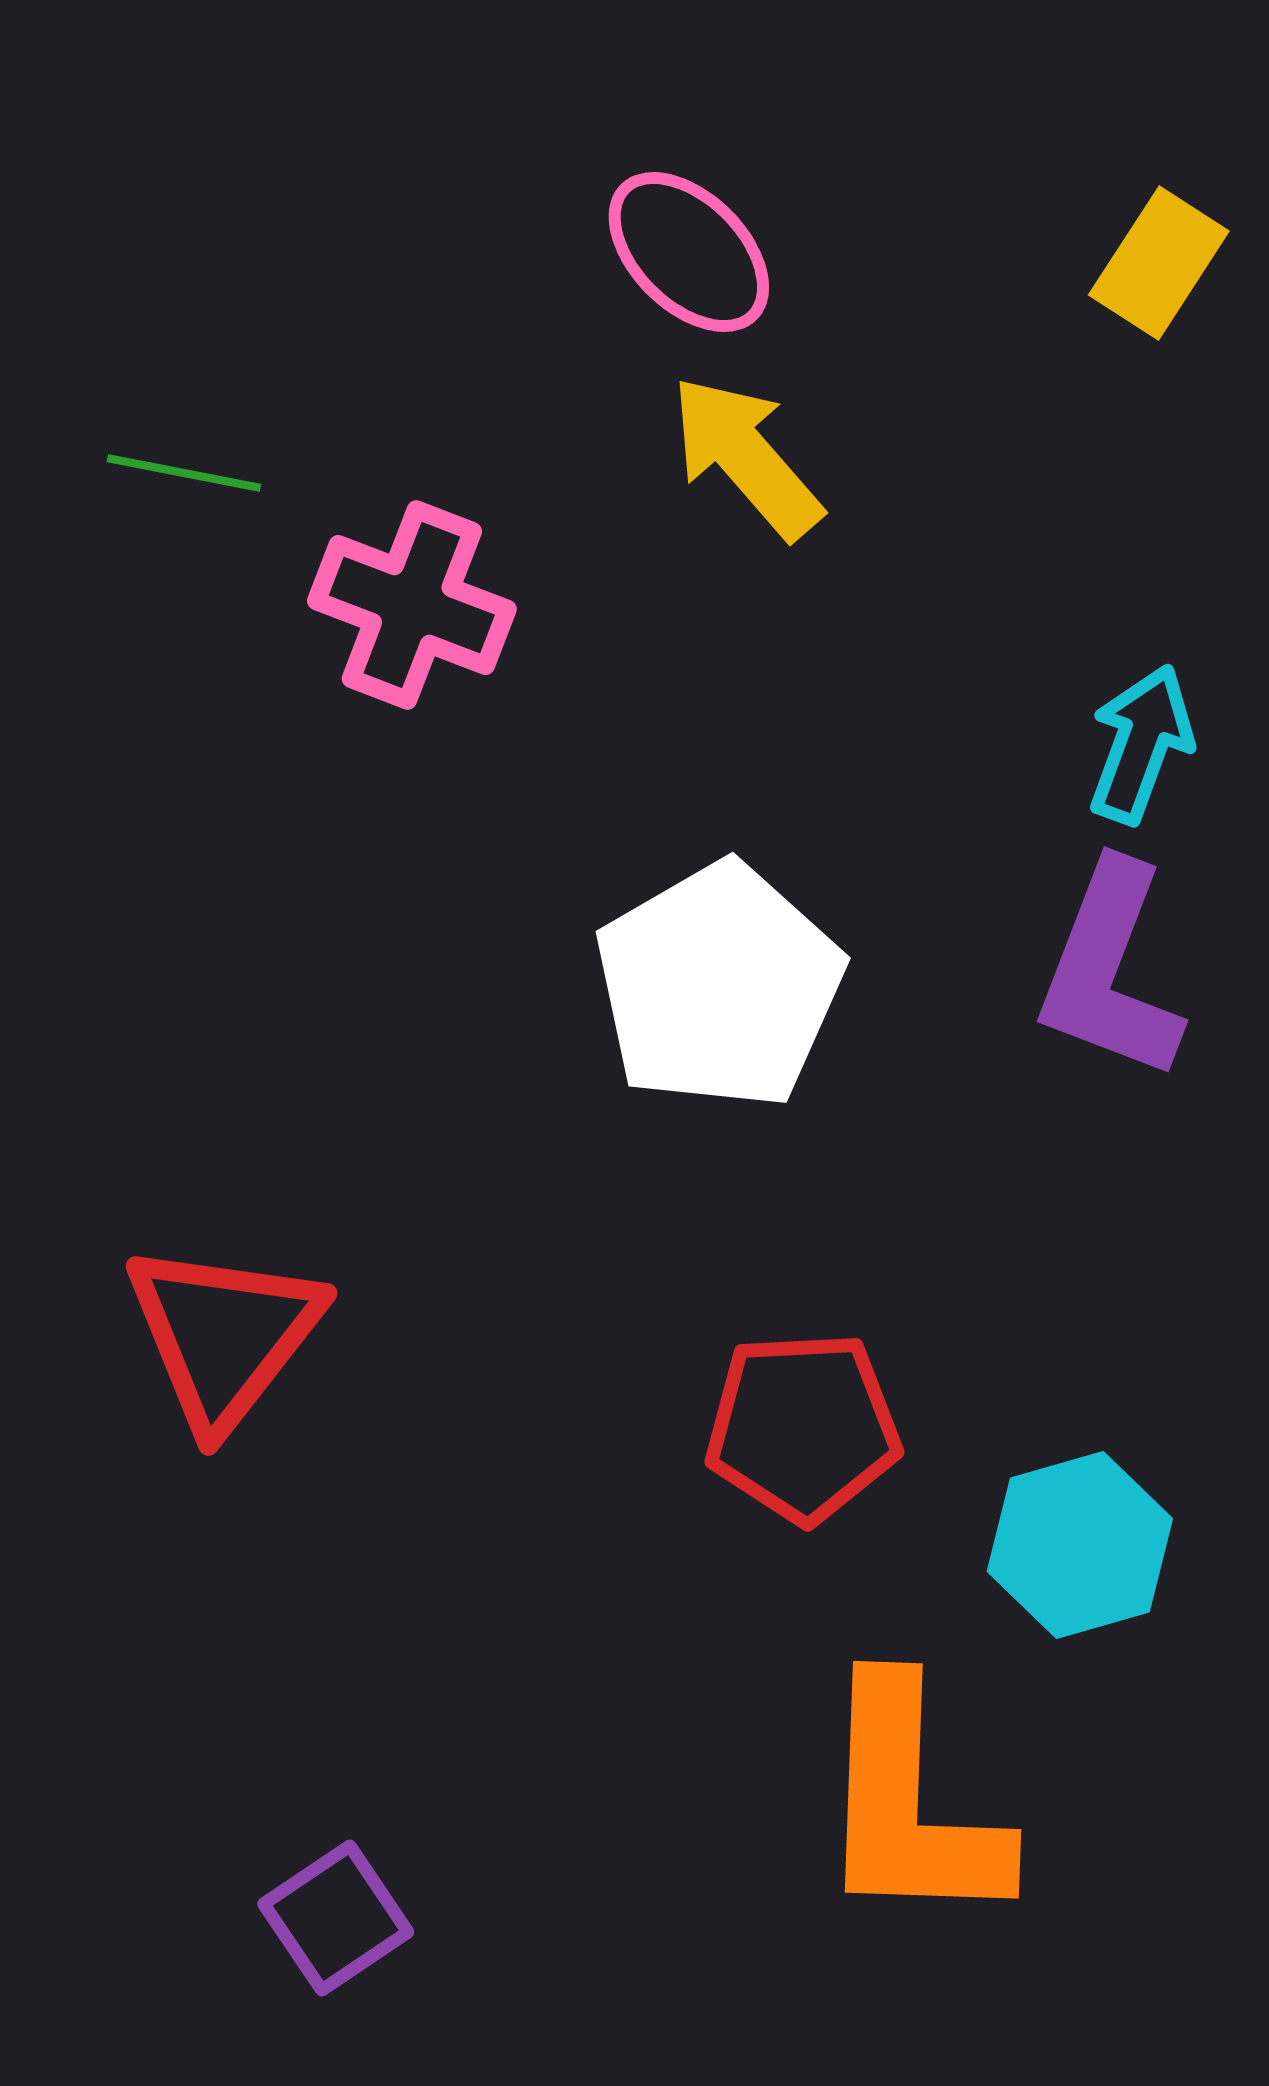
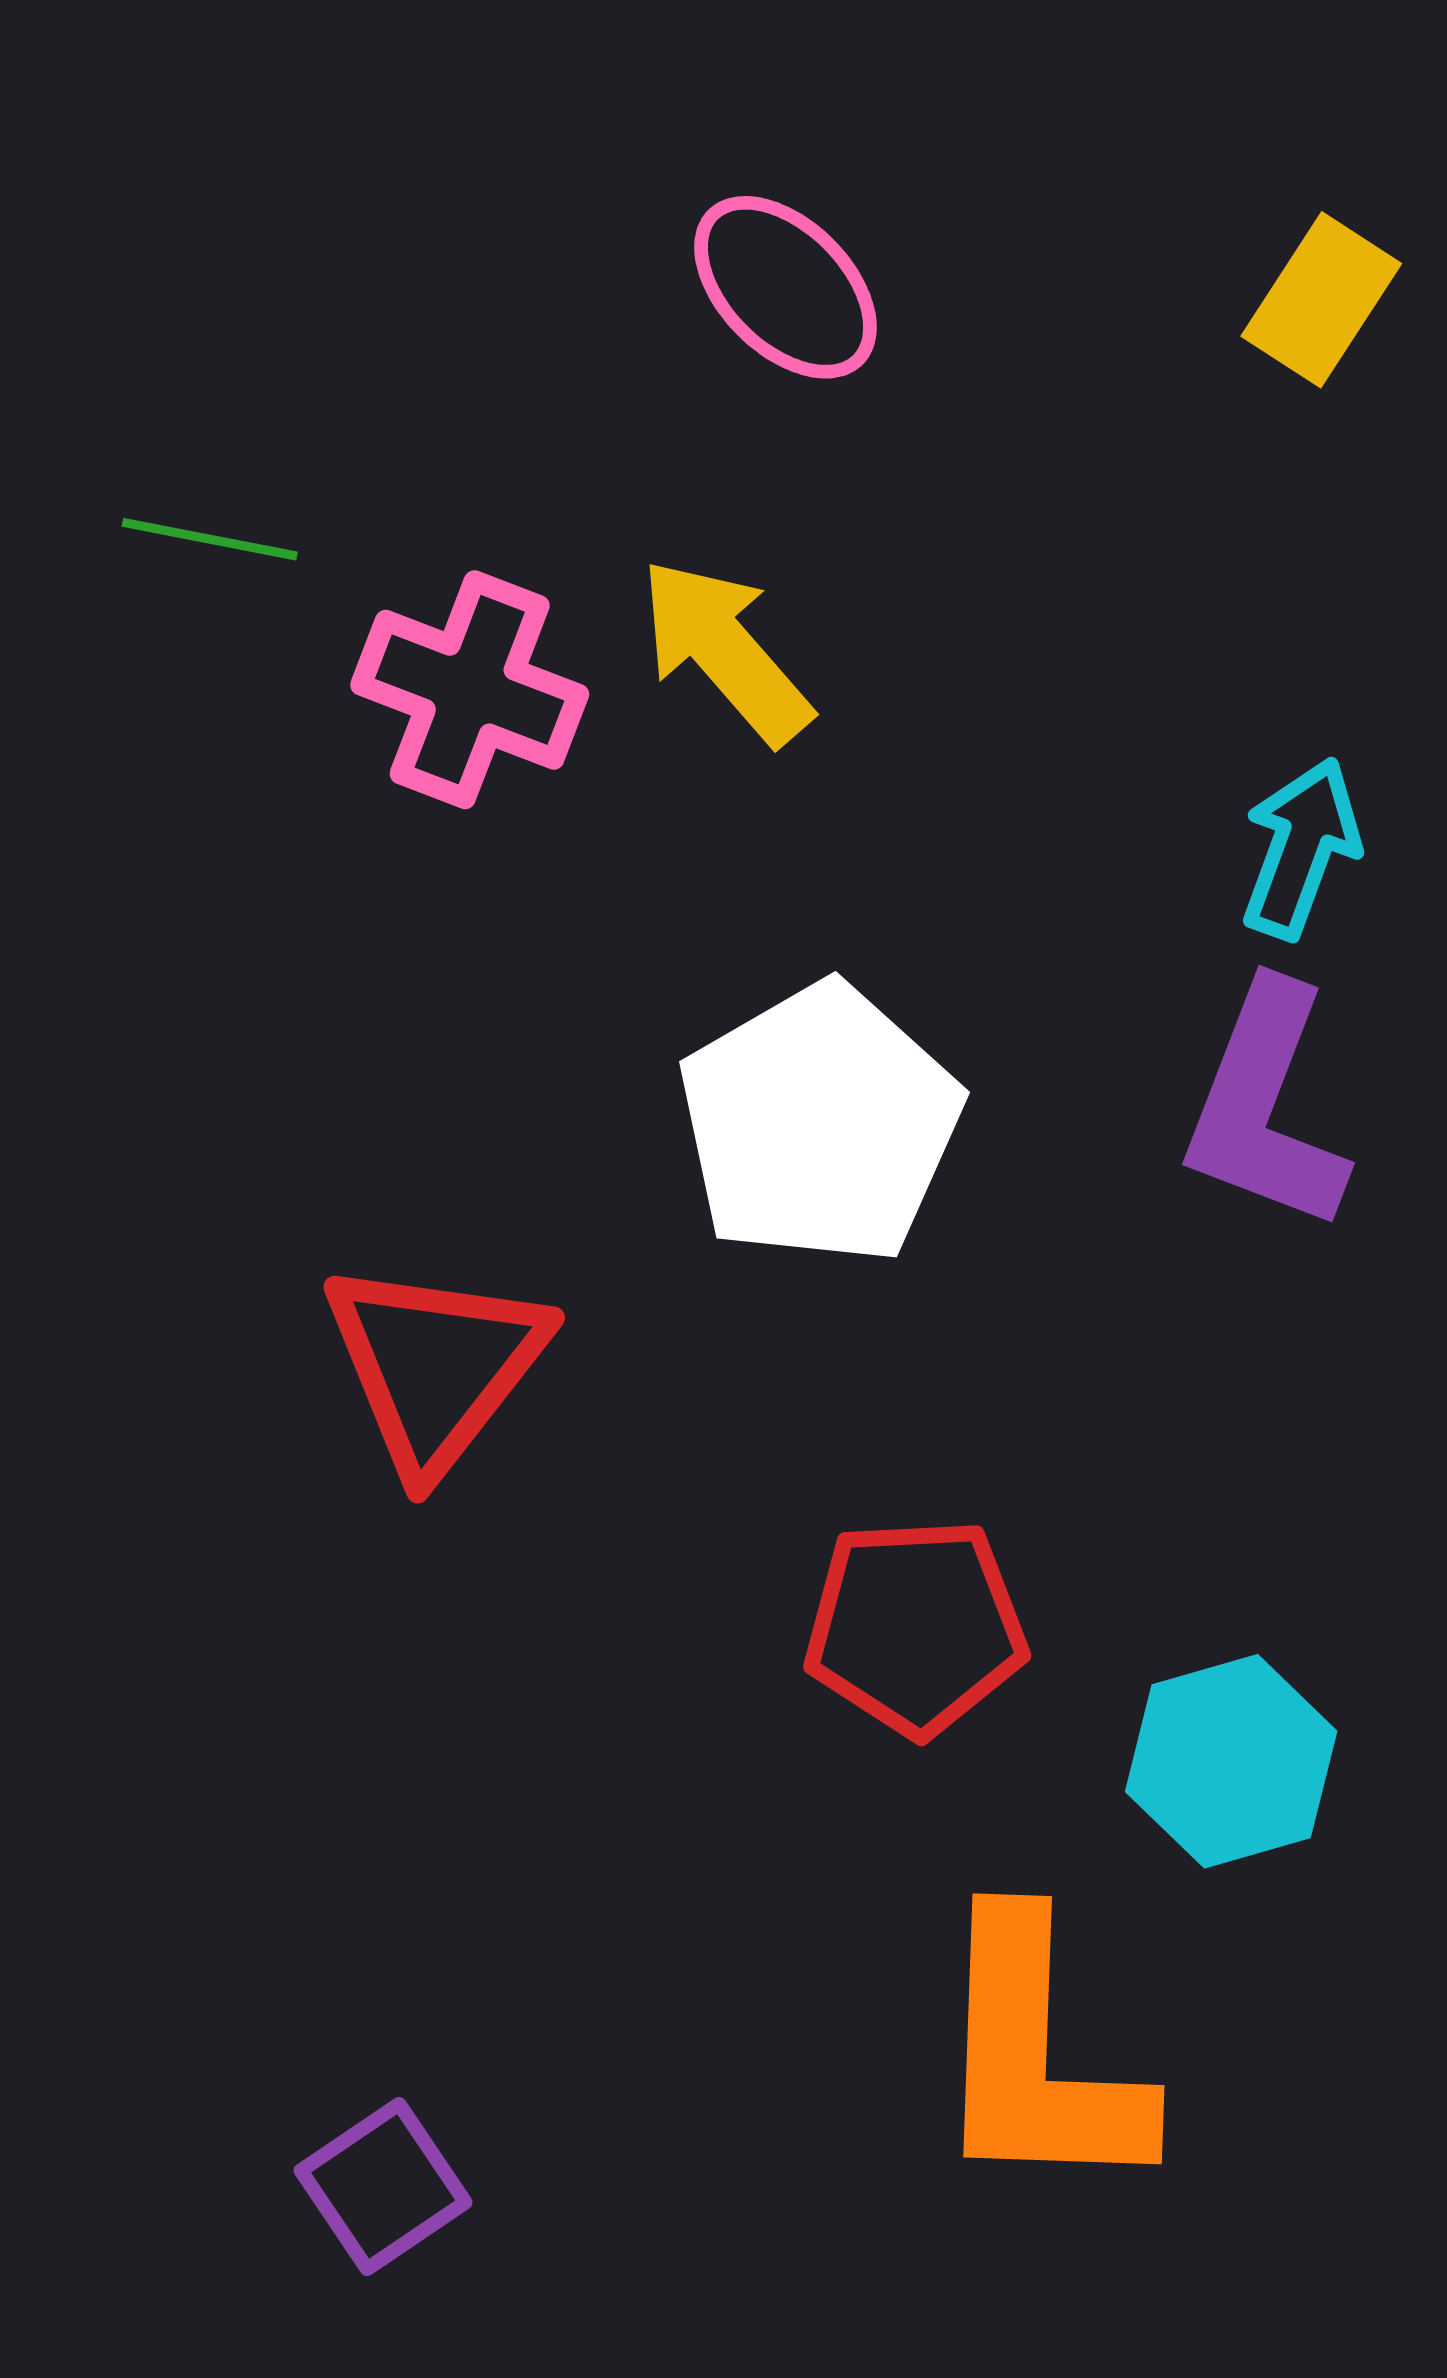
yellow arrow: (746, 457) -> (725, 651), moved
red triangle: (224, 1335) -> (435, 1366), moved

